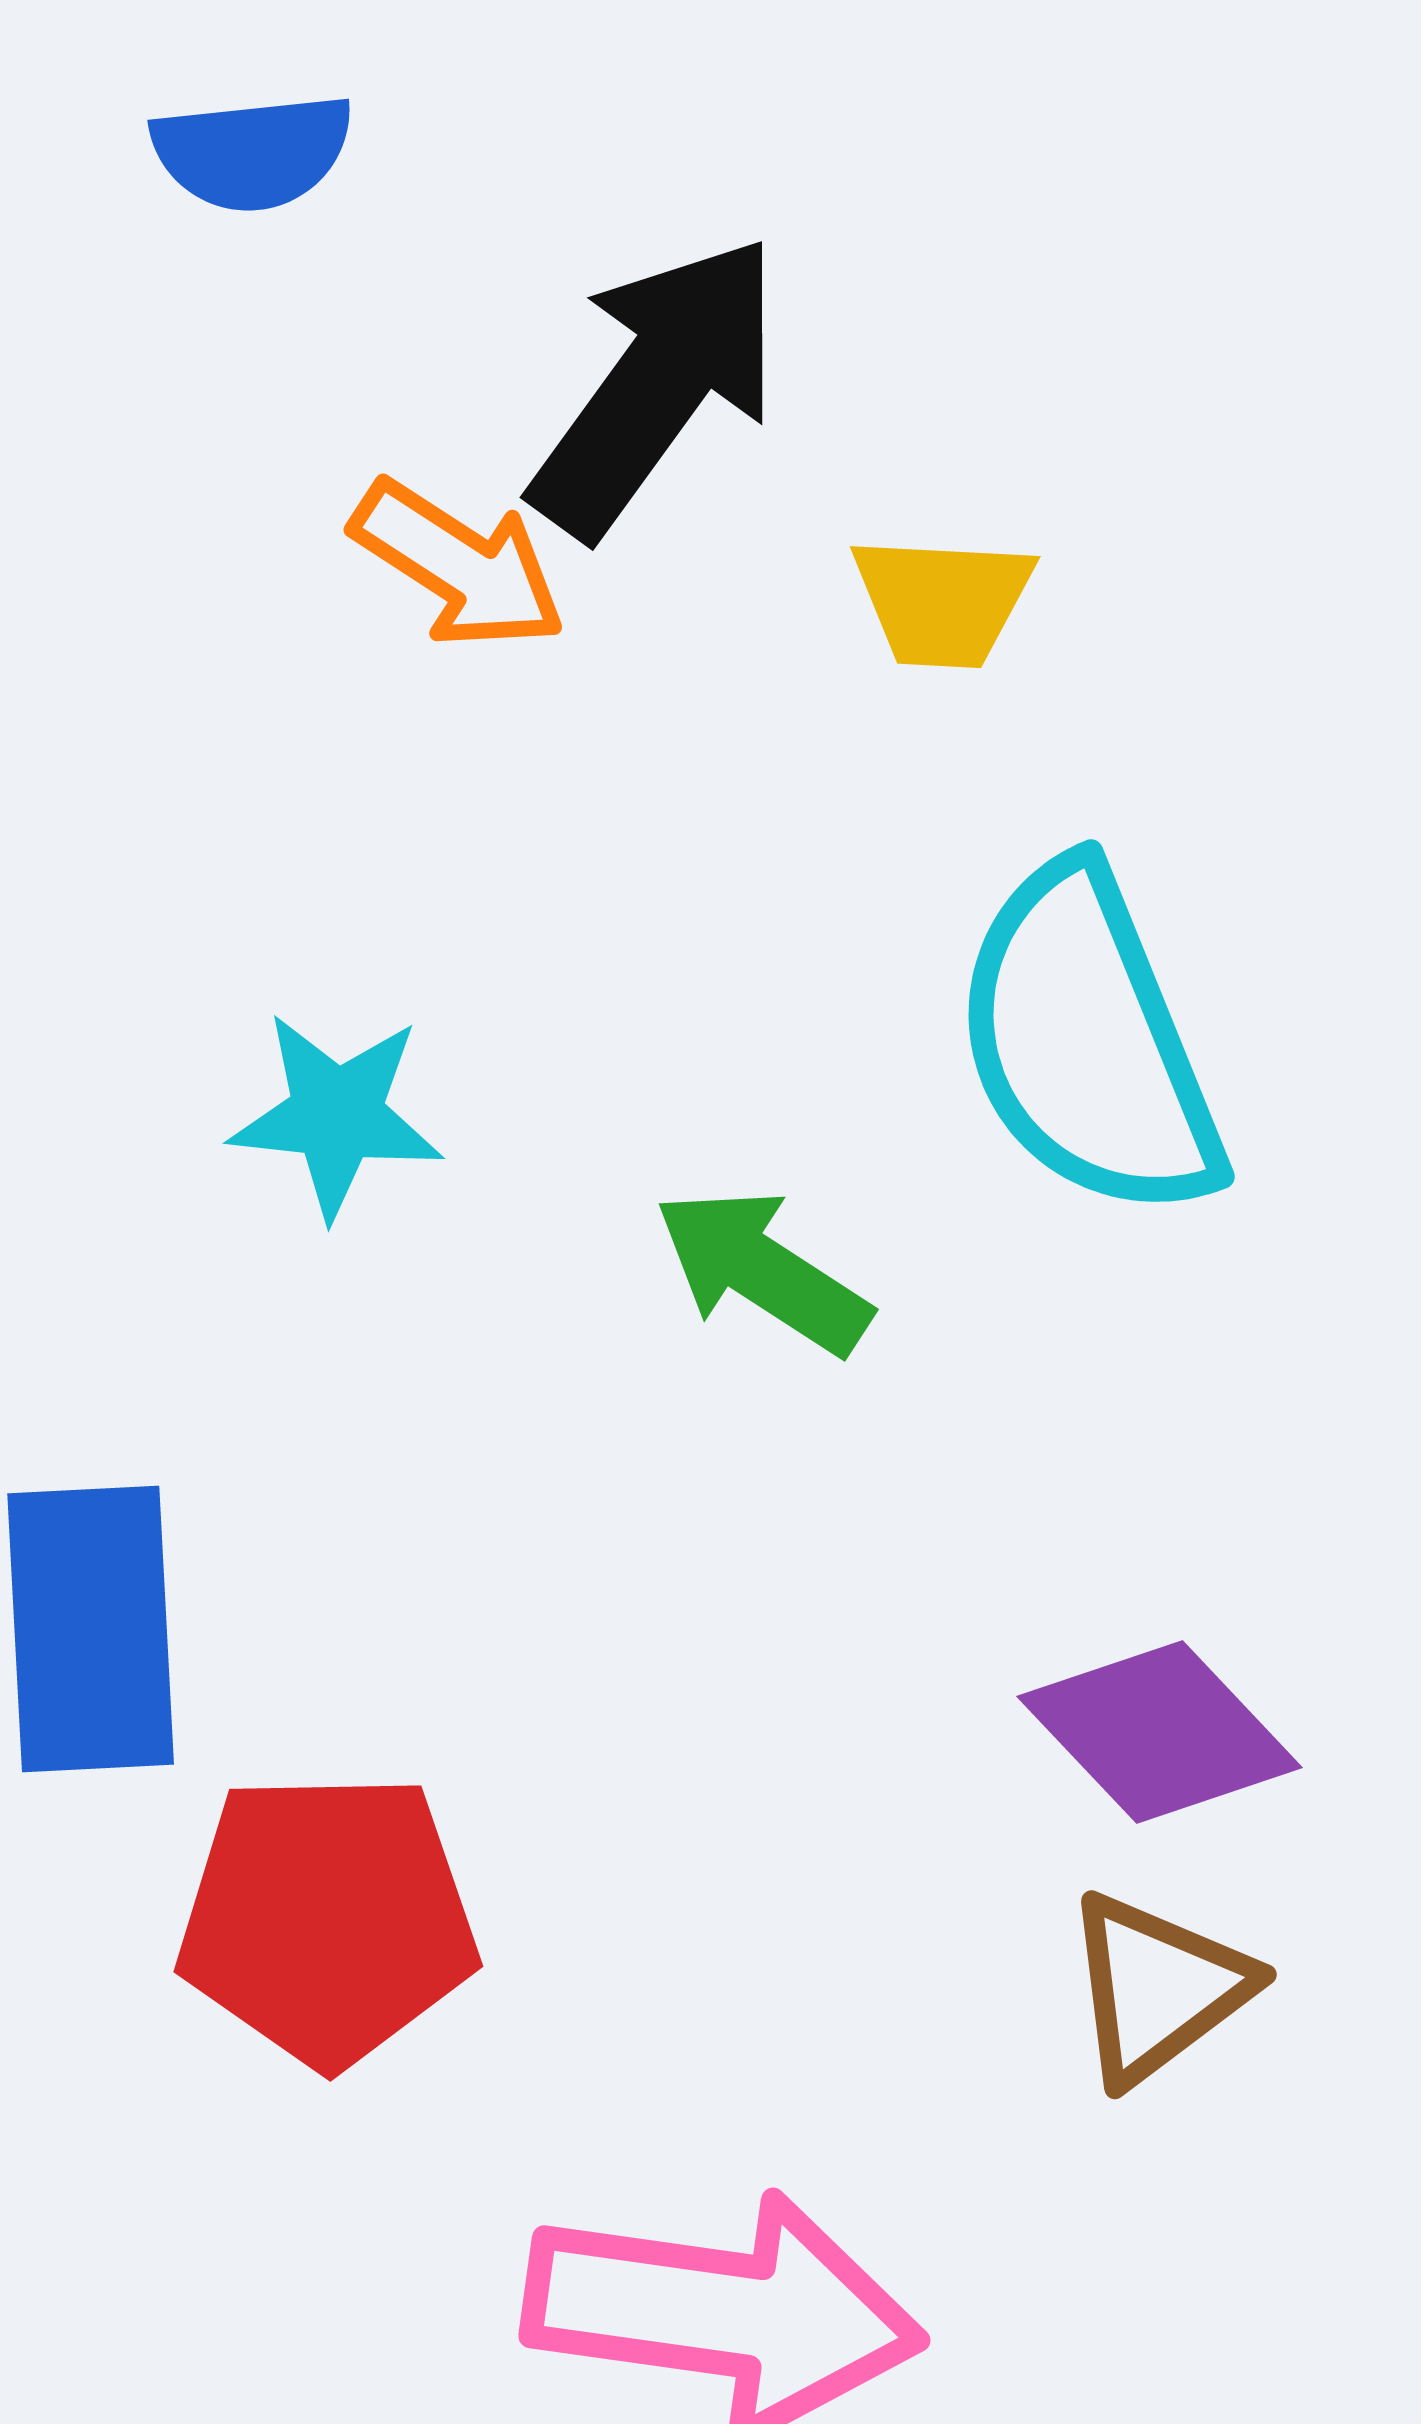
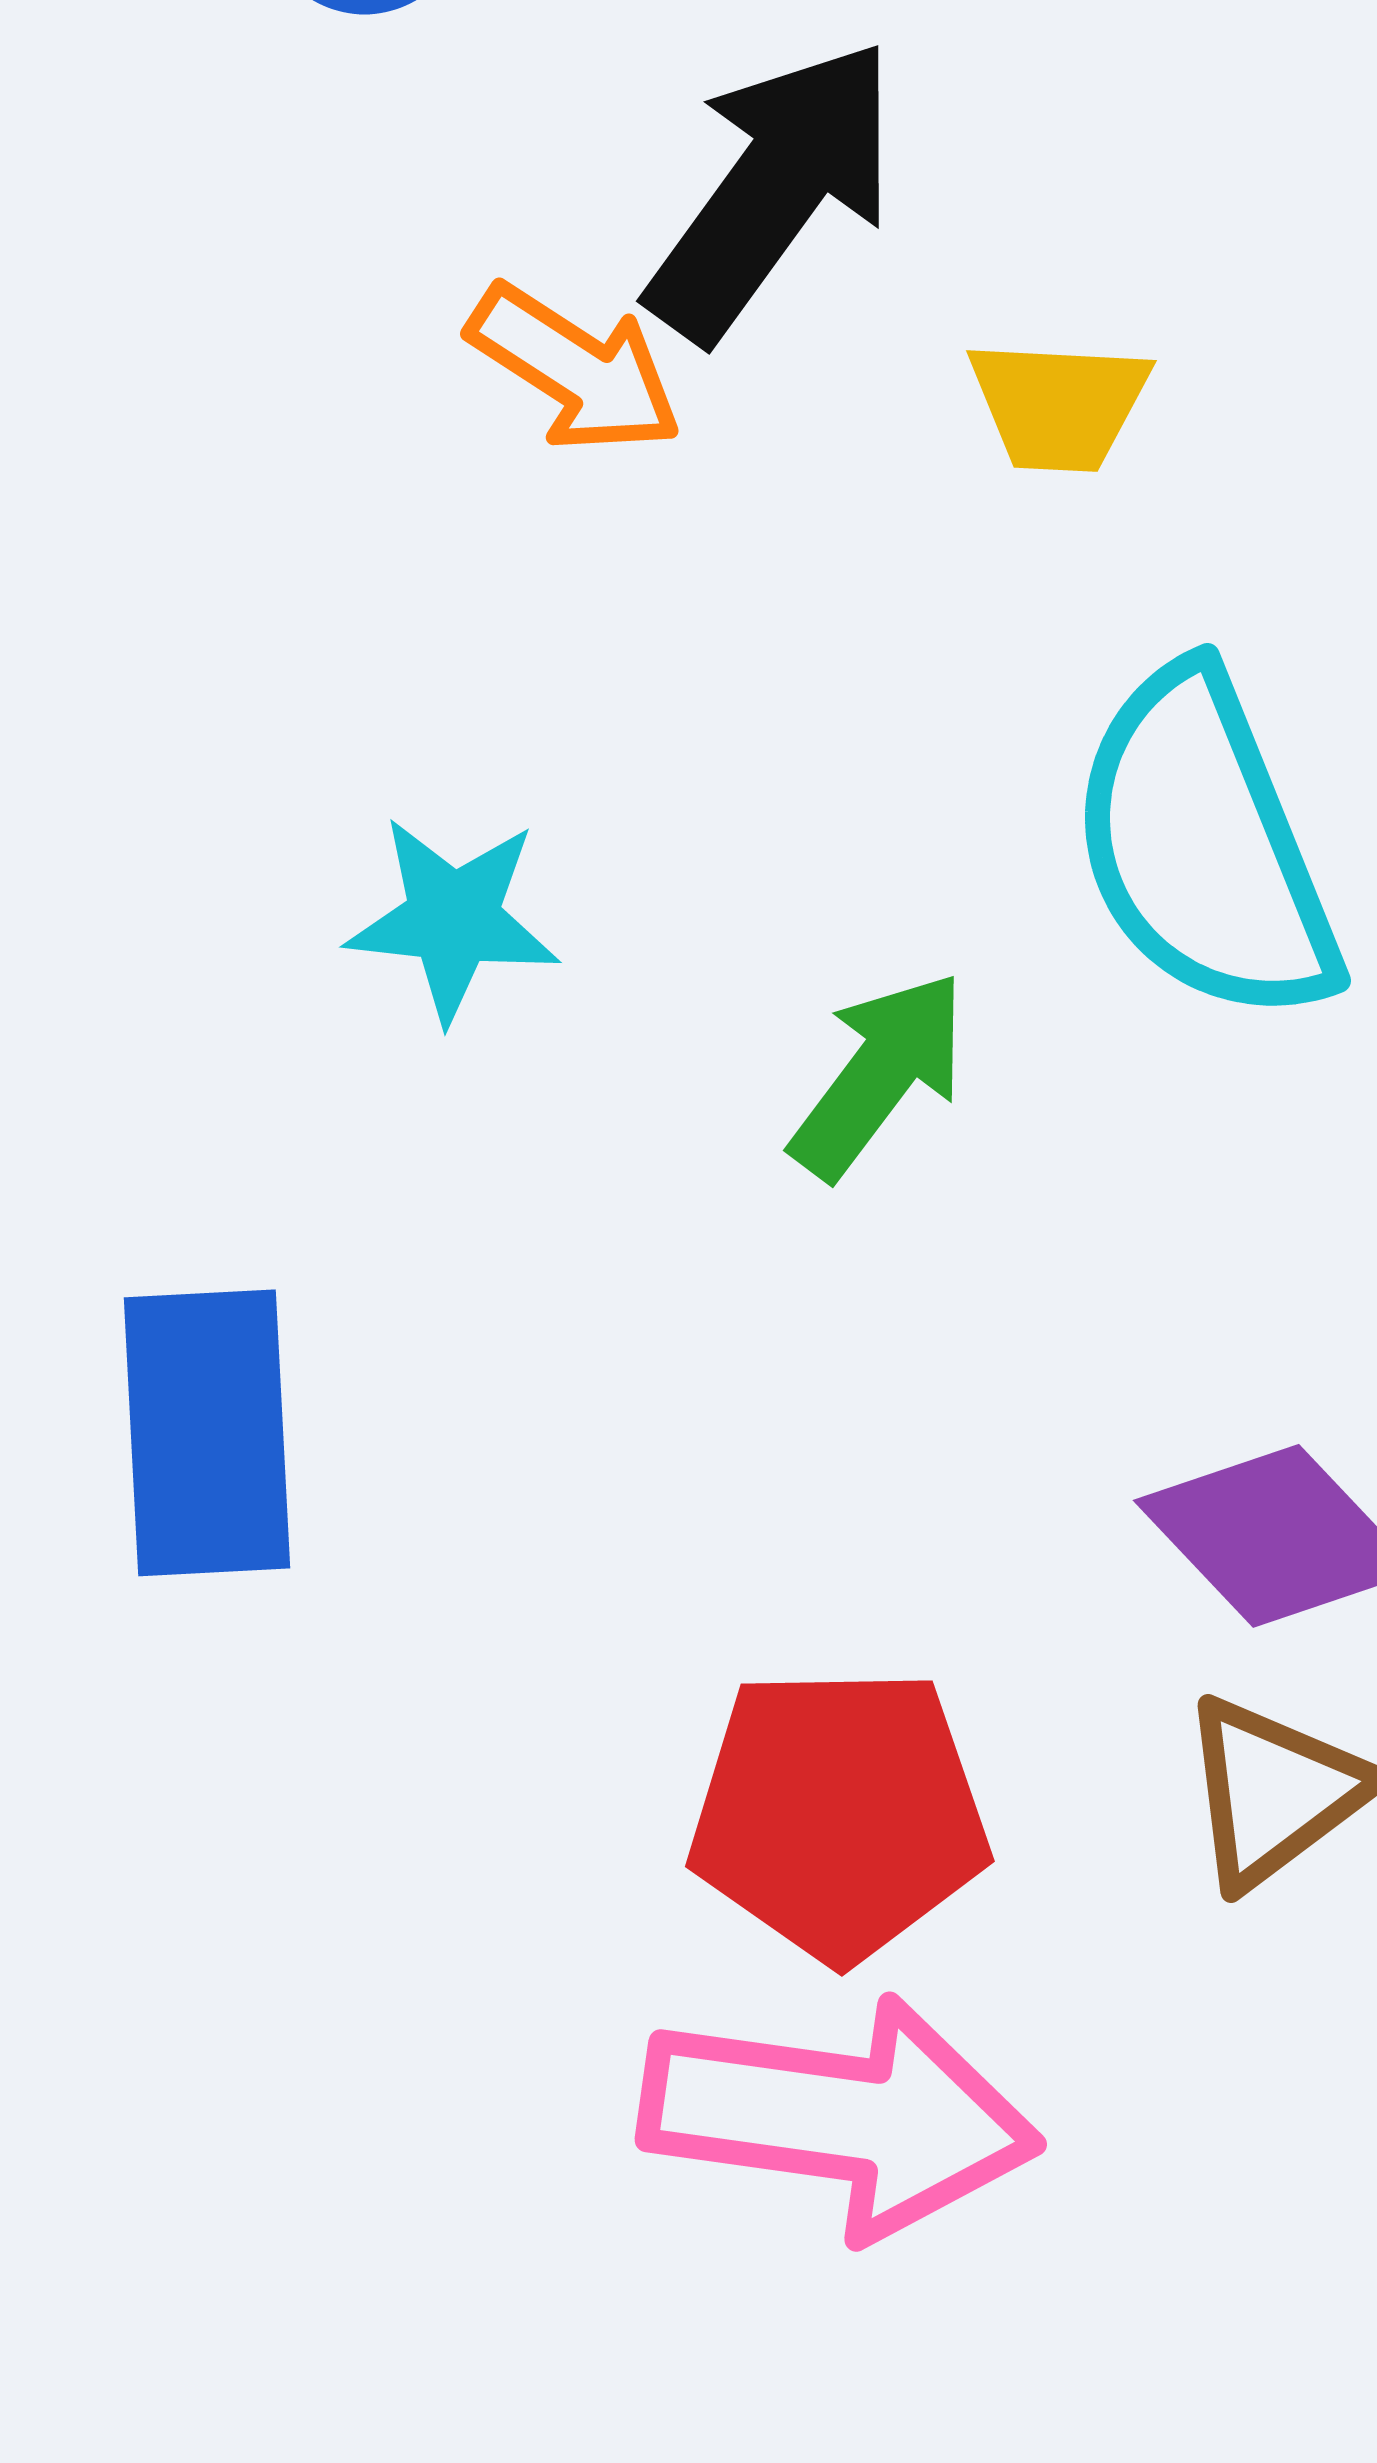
green arrow: (763, 1271) -> (879, 1075), turned 94
red pentagon: (328, 1919) -> (839, 1814), moved

